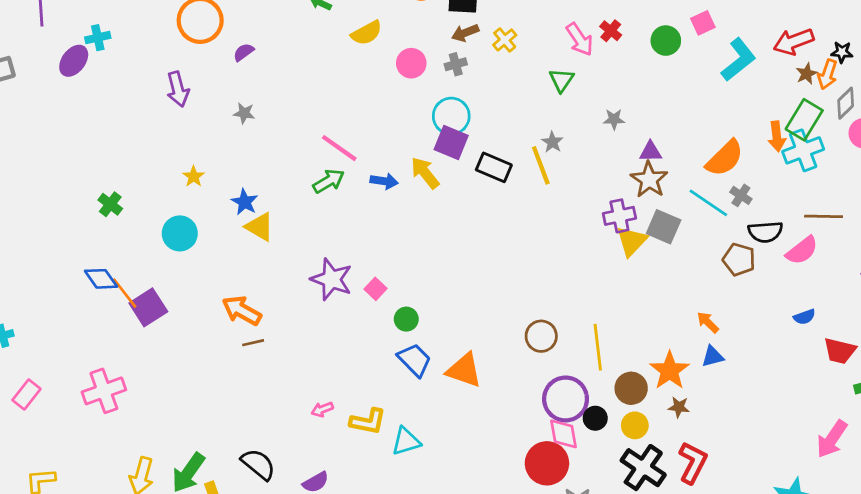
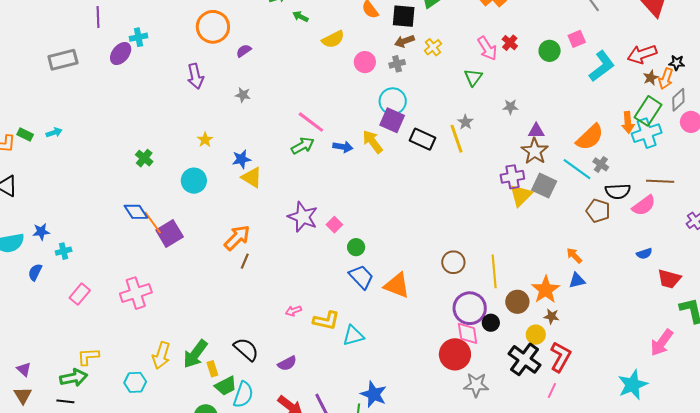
blue star: (245, 202) -> (241, 159), turned 30
orange arrow: (242, 311) -> (237, 238), turned 104
brown line: (253, 343) -> (245, 261), turned -56
yellow circle: (635, 425) -> (536, 335), moved

